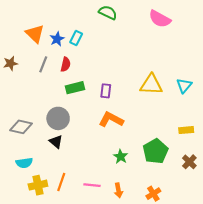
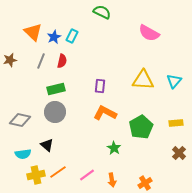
pink semicircle: (160, 19) -> (149, 33), moved
green rectangle: (75, 88) -> (56, 89), moved
black triangle: (56, 142) -> (47, 145), moved
green pentagon: (155, 151) -> (141, 127), moved
orange line: (61, 182) -> (58, 172), turned 36
pink line: (92, 185) -> (87, 175), turned -42

